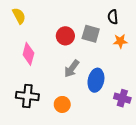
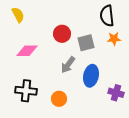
black semicircle: (113, 17) -> (107, 16), size x1.5
gray square: (91, 34) -> (86, 43), moved, turned -30
pink diamond: (28, 54) -> (27, 51), turned 75

